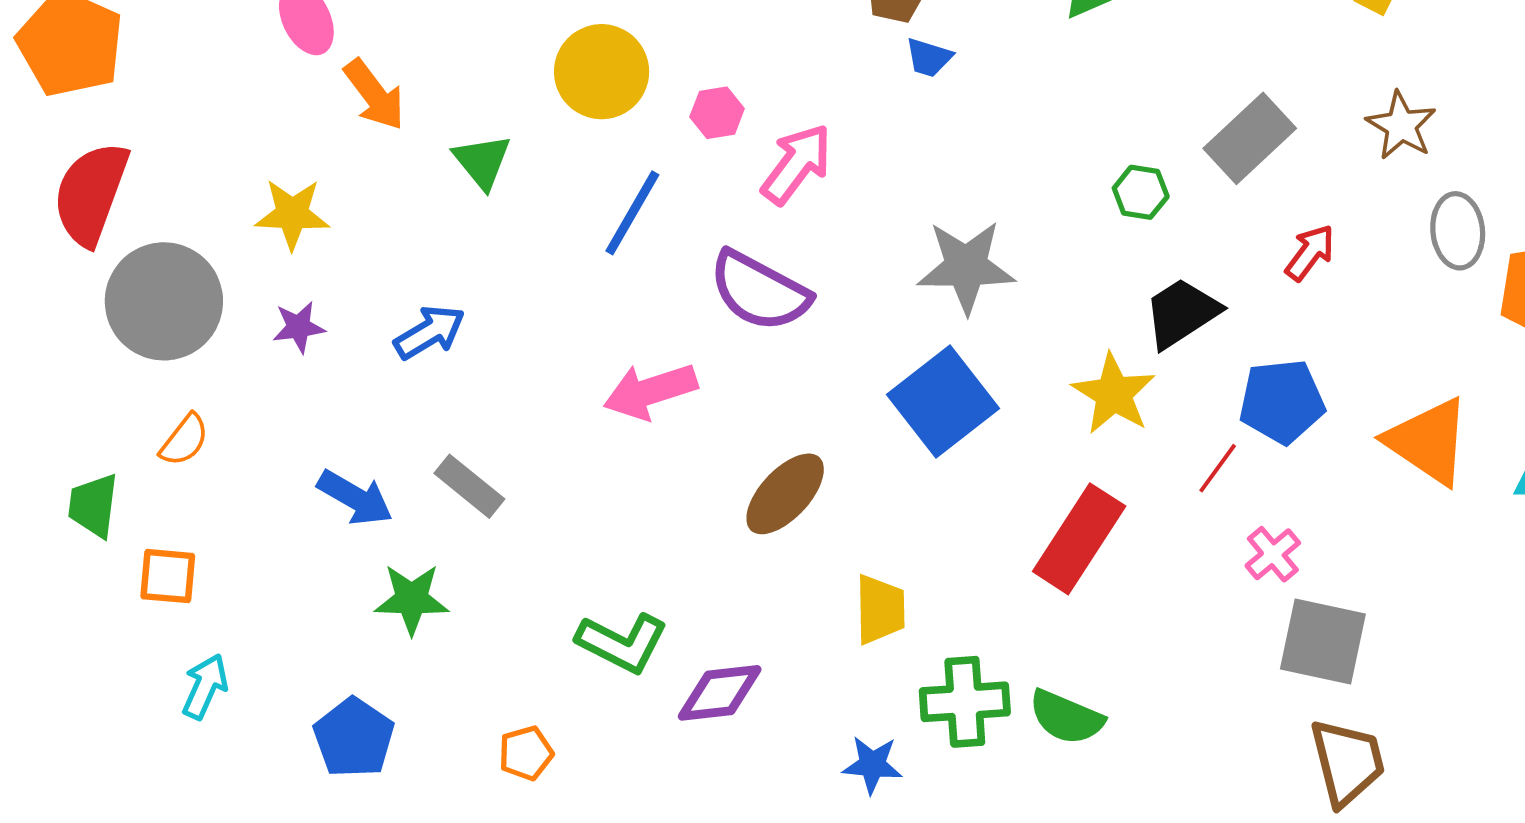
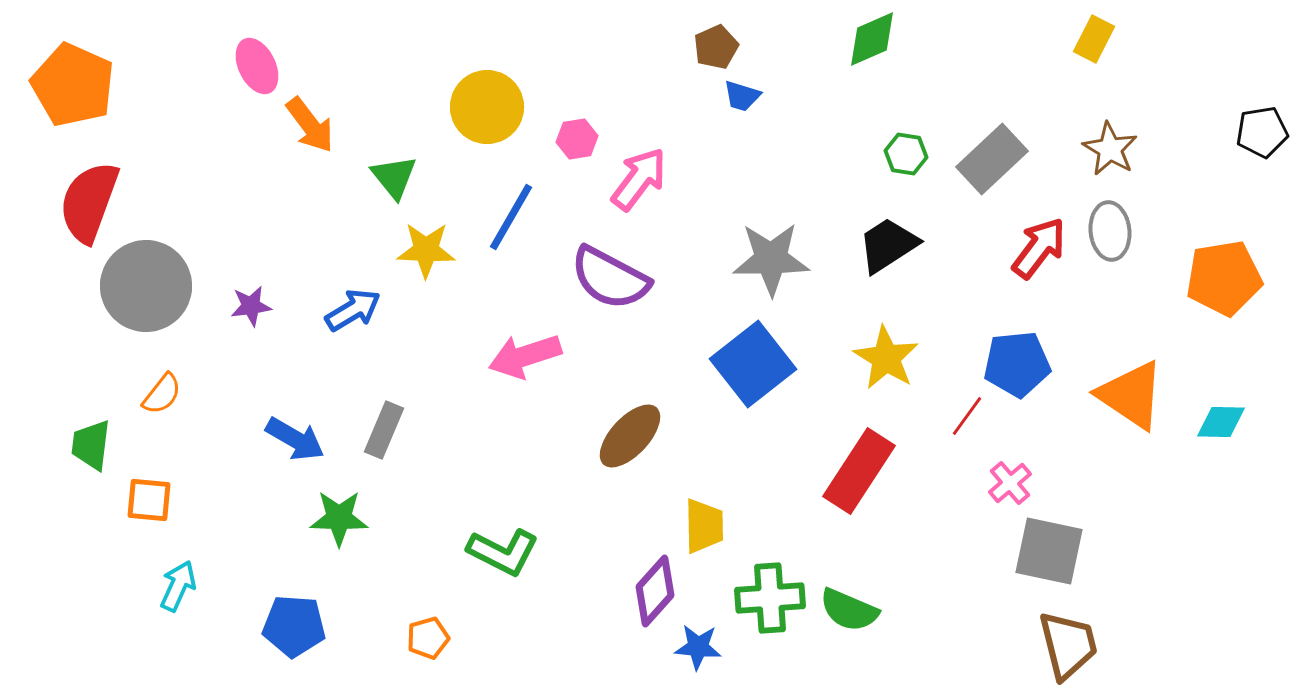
green hexagon: (1141, 192) -> (906, 154), moved
yellow star: (292, 214) -> (426, 250), moved
gray ellipse: (1458, 231) -> (1110, 231), moved
red arrow: (1310, 253) -> (1039, 248), size x1.4
black trapezoid: (1182, 313) -> (888, 245), moved
gray rectangle: (469, 486) -> (384, 430), turned 74
purple diamond: (720, 693) -> (655, 591), moved, turned -42
blue pentagon: (354, 738) -> (294, 626), turned -30

